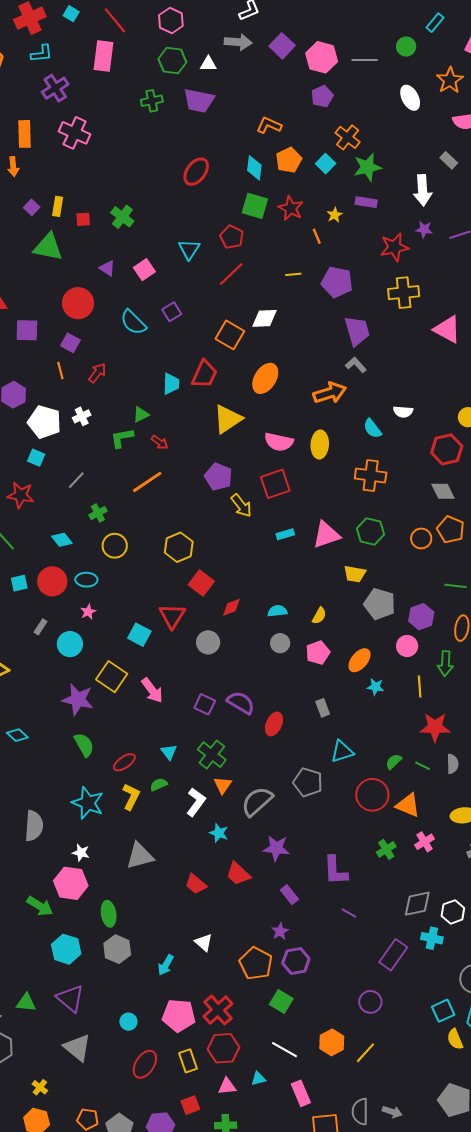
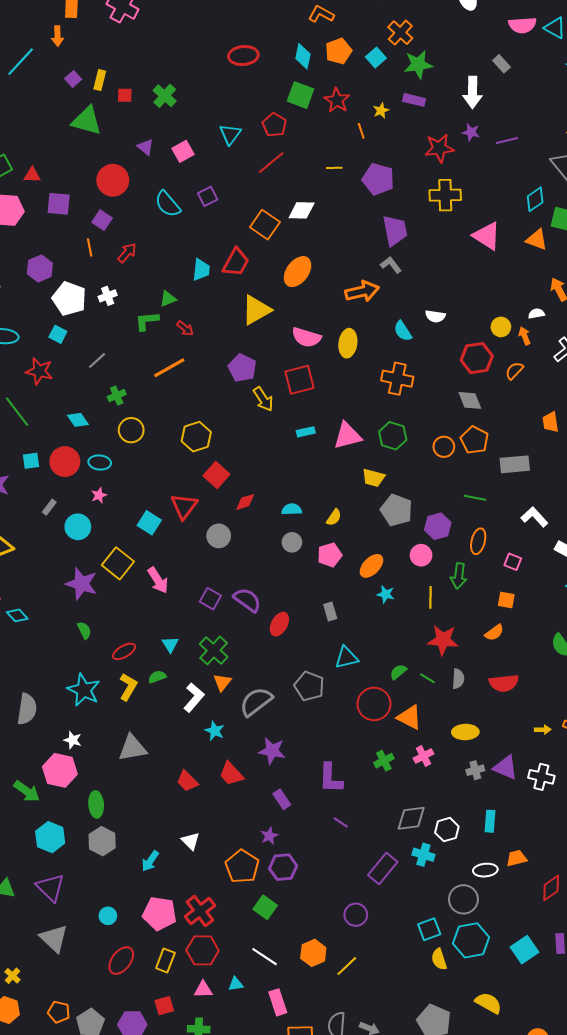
red ellipse: (196, 172) -> (243, 56), turned 44
green semicircle: (84, 745) -> (84, 630), size x0.7
yellow rectangle: (188, 1061) -> (165, 961), turned 35

